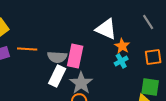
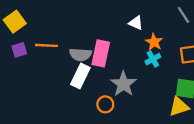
white triangle: (106, 29) -> (136, 23), size x0.6
gray star: (81, 83) -> (123, 84), moved

